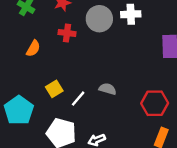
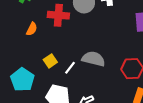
red cross: (67, 33) -> (58, 15), size x1.5
gray semicircle: (108, 89) -> (93, 59), size x1.6

